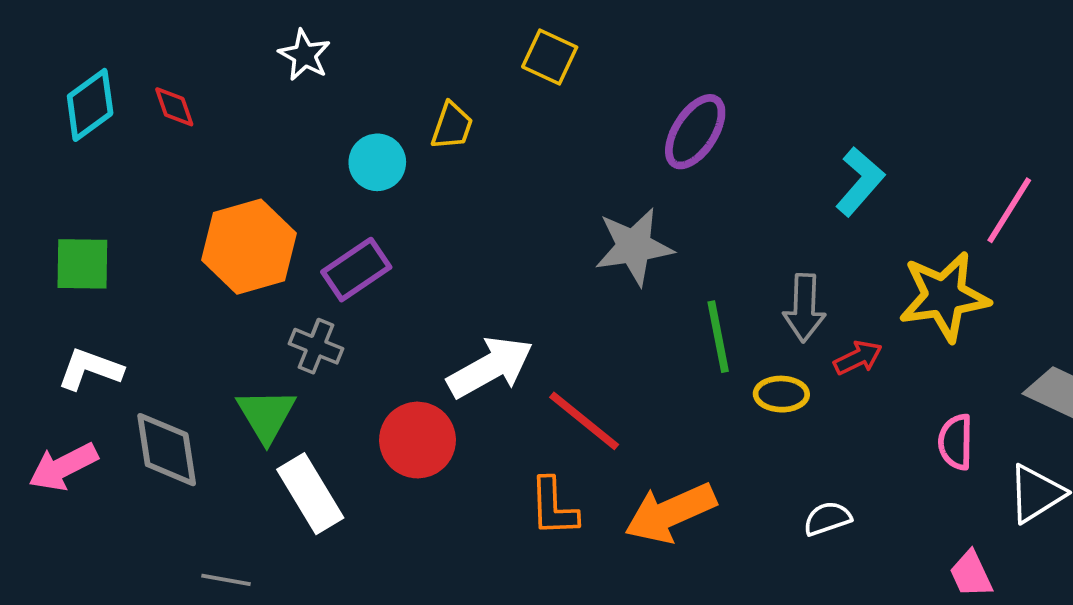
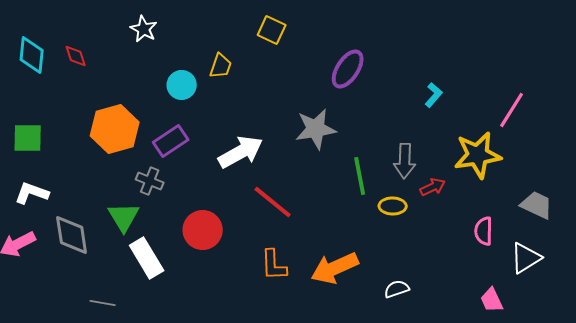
cyan diamond: (90, 105) -> (32, 55), turned -48
cyan L-shape: (860, 181) -> (434, 95), size x0.7
white arrow: (490, 367) -> (241, 152), moved
red line: (584, 421) -> (273, 202), moved
white semicircle: (827, 519) -> (397, 289), moved

